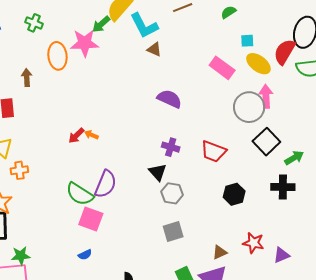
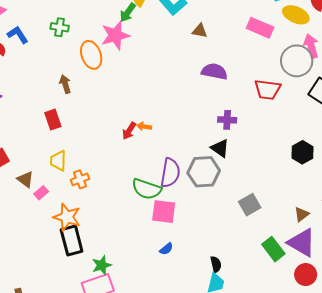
brown triangle: (154, 49) -> (200, 31), moved
red trapezoid: (213, 151) -> (268, 89), moved
gray hexagon: (172, 193) -> (204, 172), moved, size x1.4

